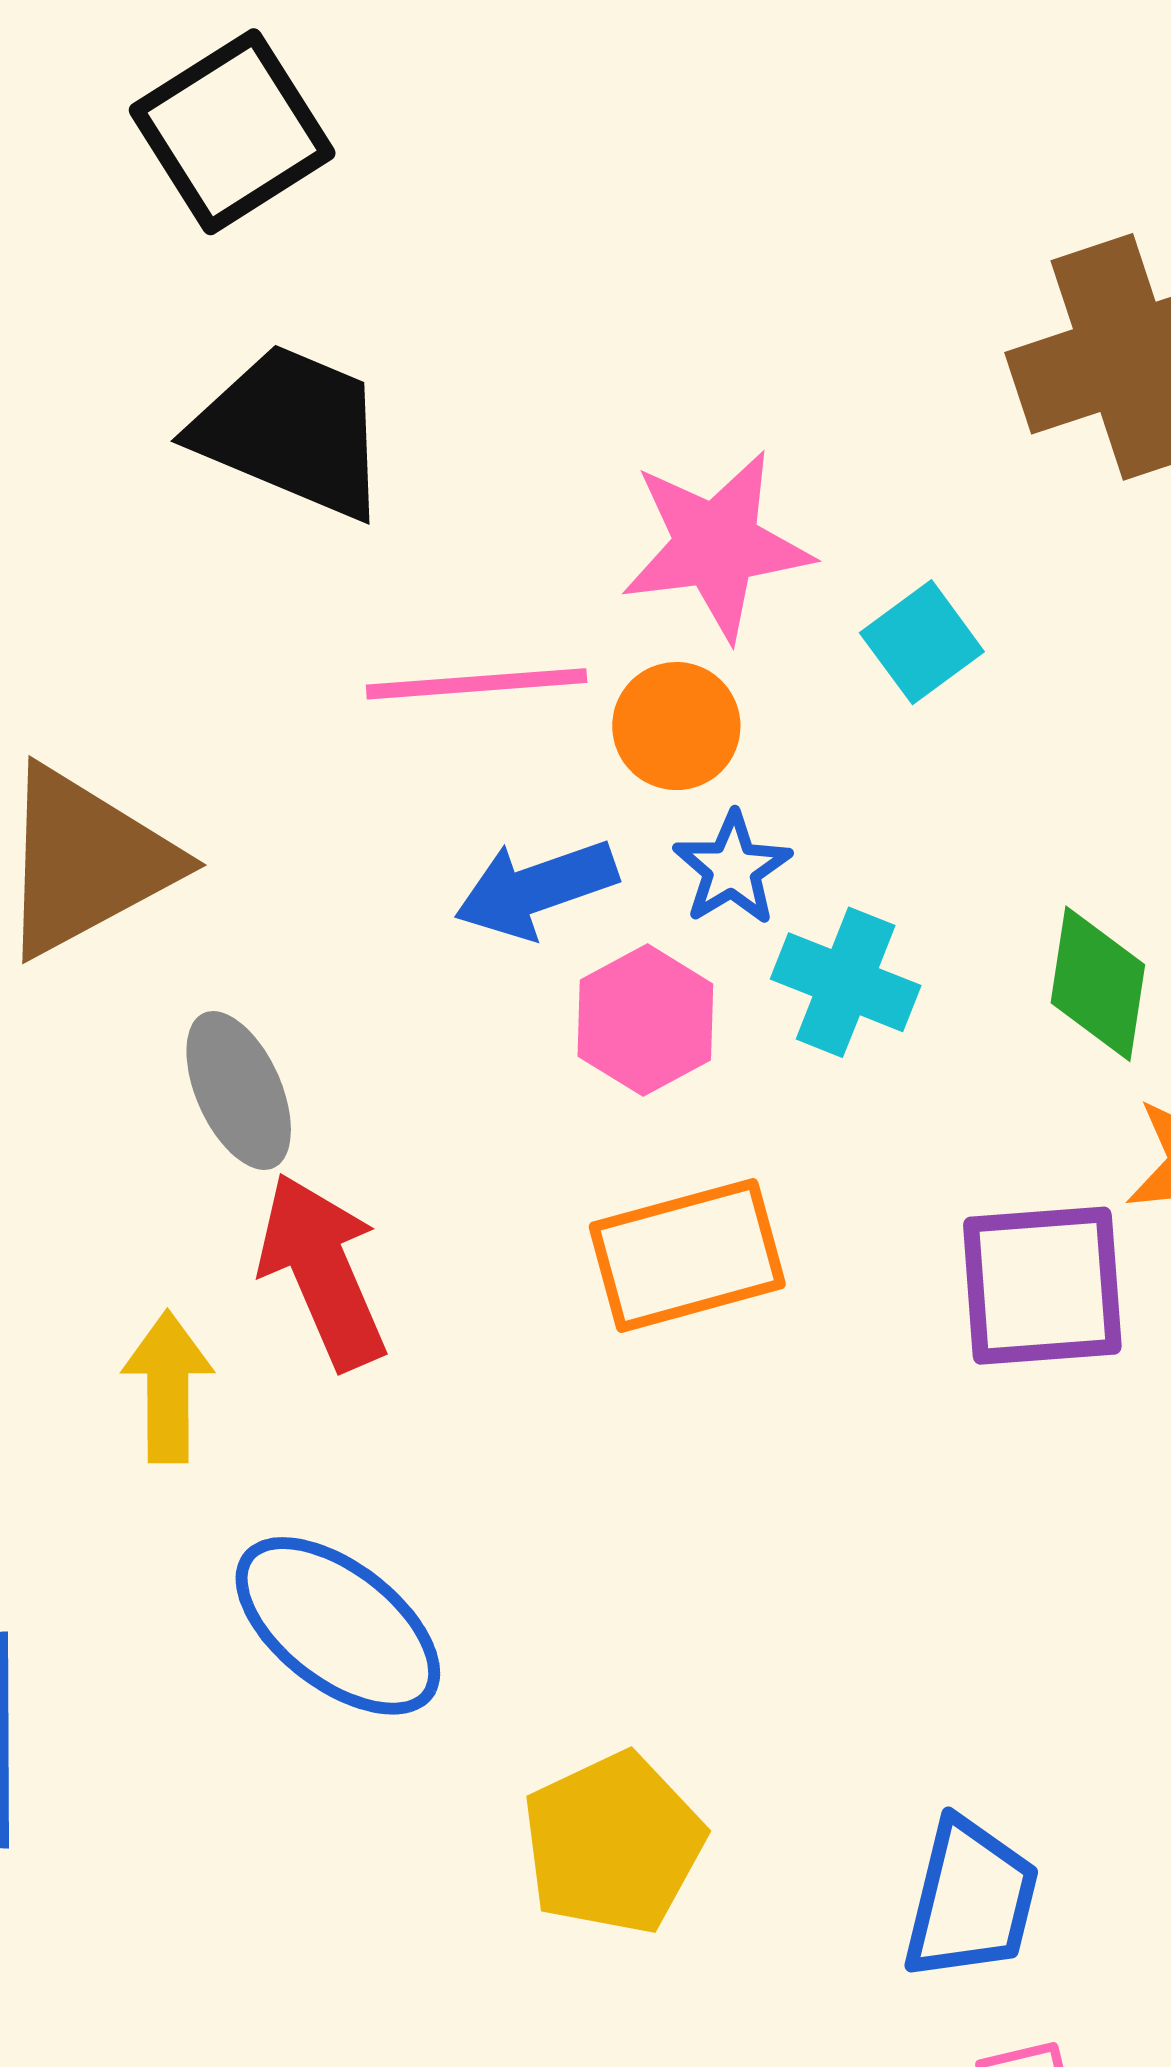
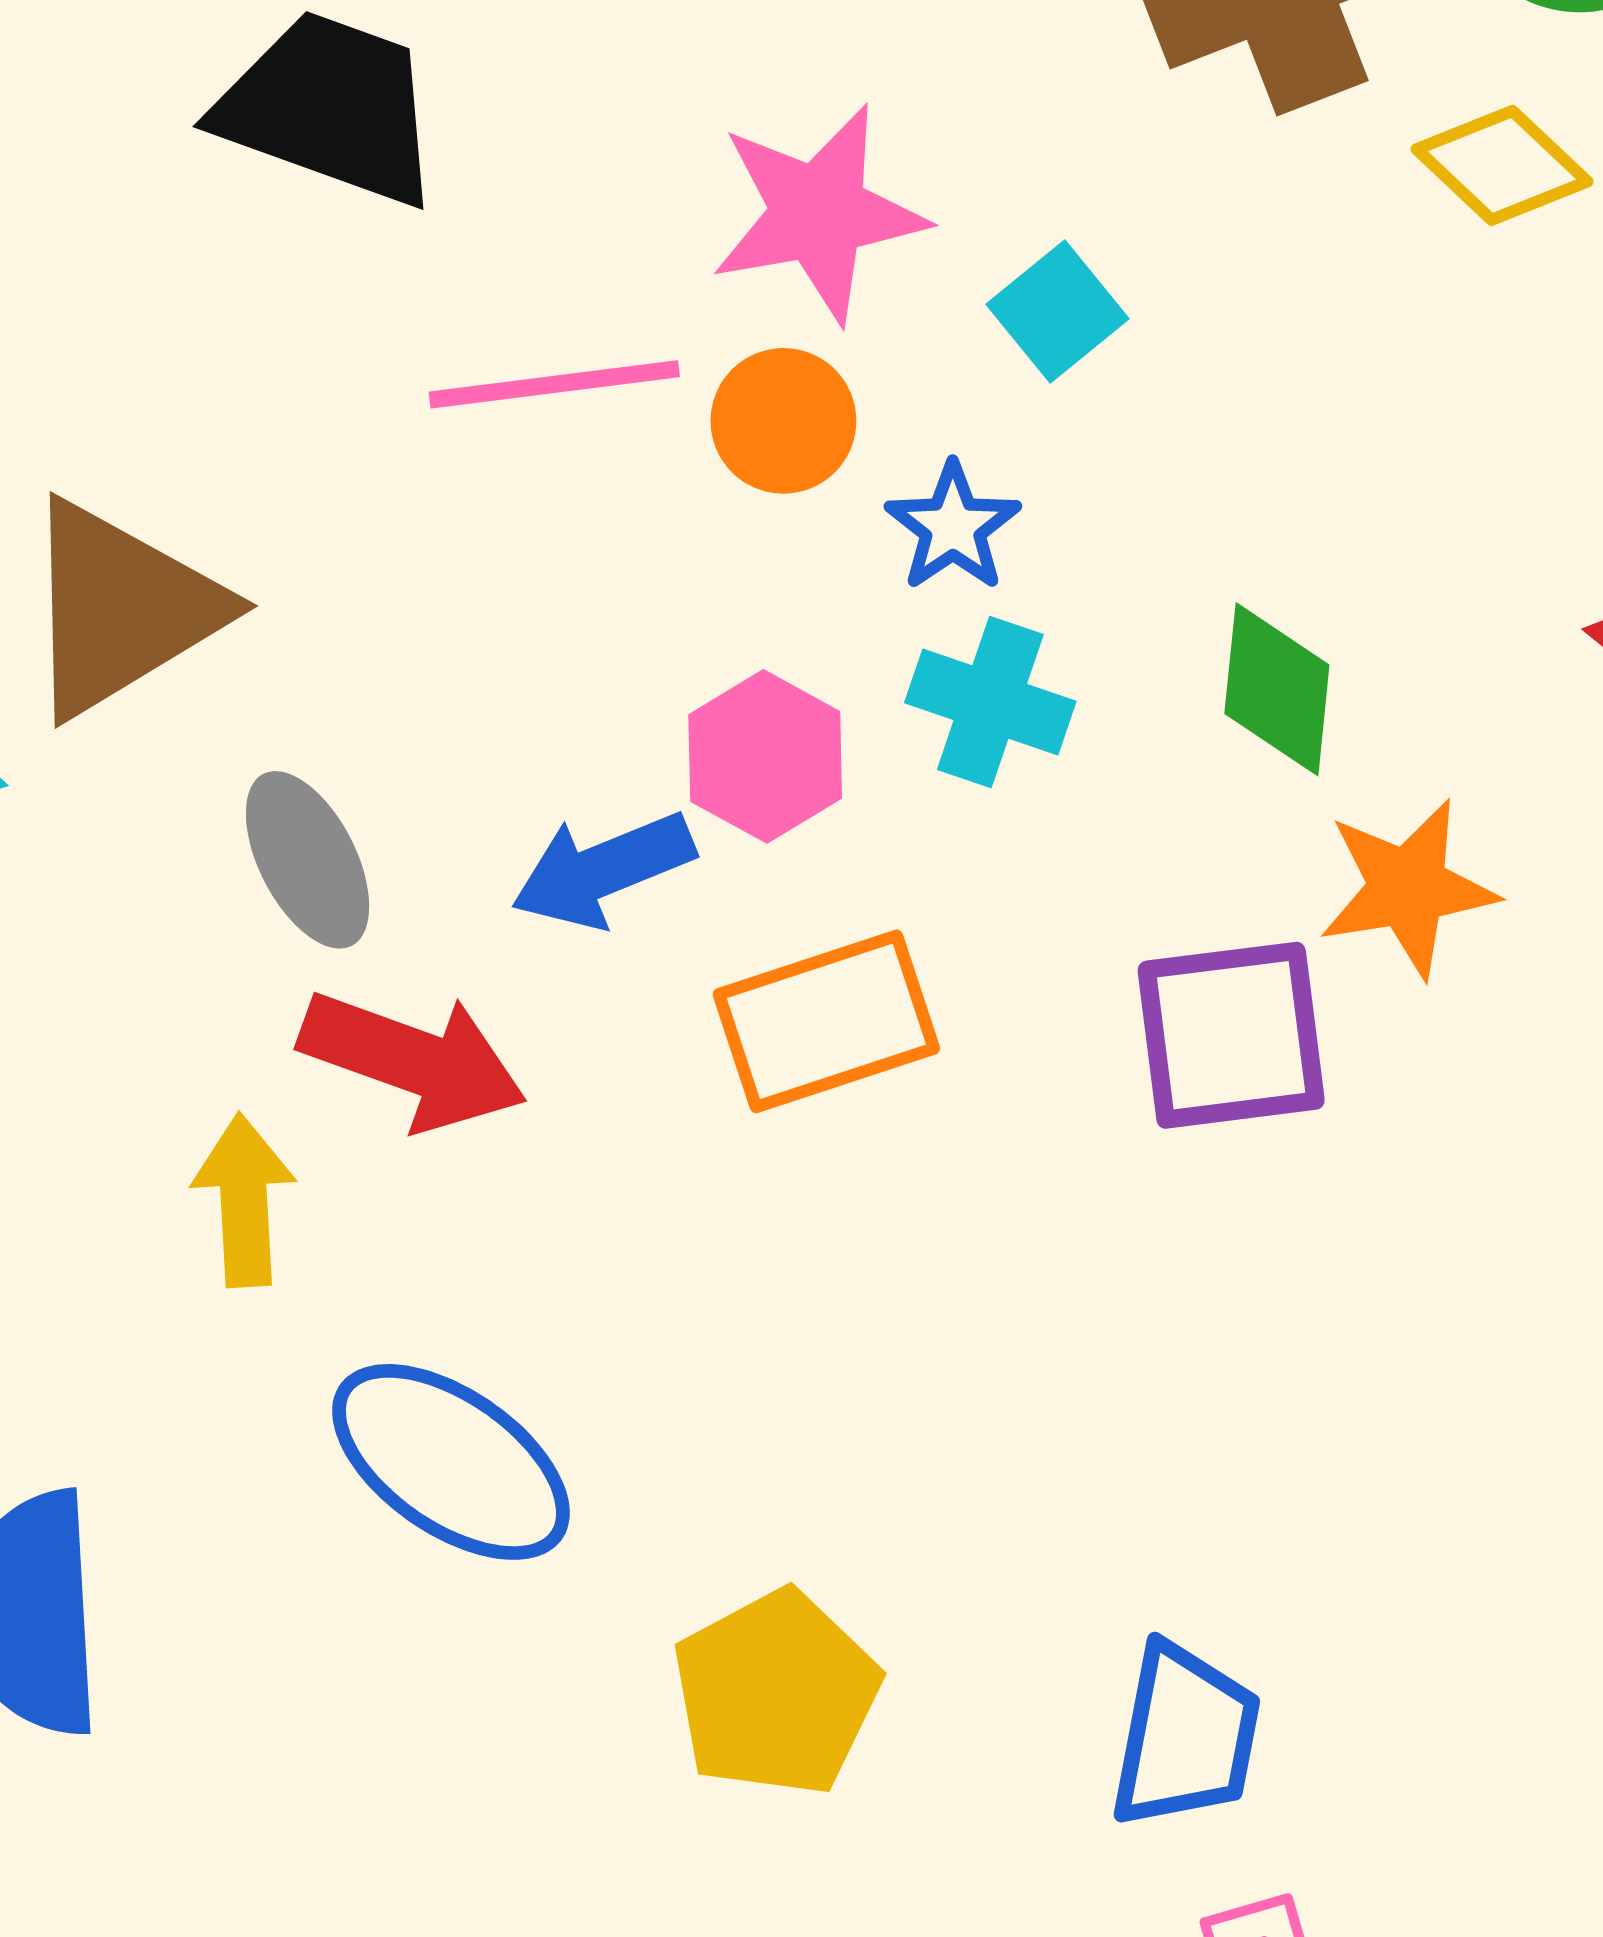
blue star: (732, 868) -> (953, 527), moved
blue arrow: (536, 889) -> (603, 870), moved
red arrow: (322, 1271) -> (413, 1060), turned 136

